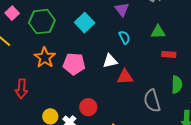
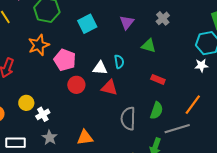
green triangle: (158, 32) -> (149, 46), moved
cyan semicircle: (124, 37) -> (119, 62), moved
red circle: (88, 107) -> (76, 85), moved

